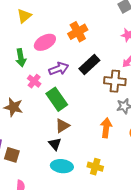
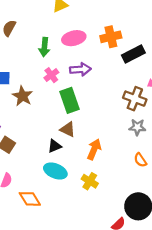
black rectangle: (89, 64) -> (133, 54), moved
brown triangle: (62, 126) -> (68, 129), turned 42
orange arrow: (106, 128) -> (94, 149), moved
black triangle: (55, 144) -> (55, 146), turned 32

